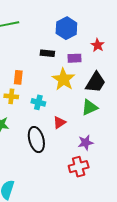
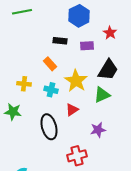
orange rectangle: (18, 77) -> (50, 64), moved, turned -48
yellow star: (63, 79) -> (76, 81), moved
red cross: (79, 167) -> (77, 156), moved

